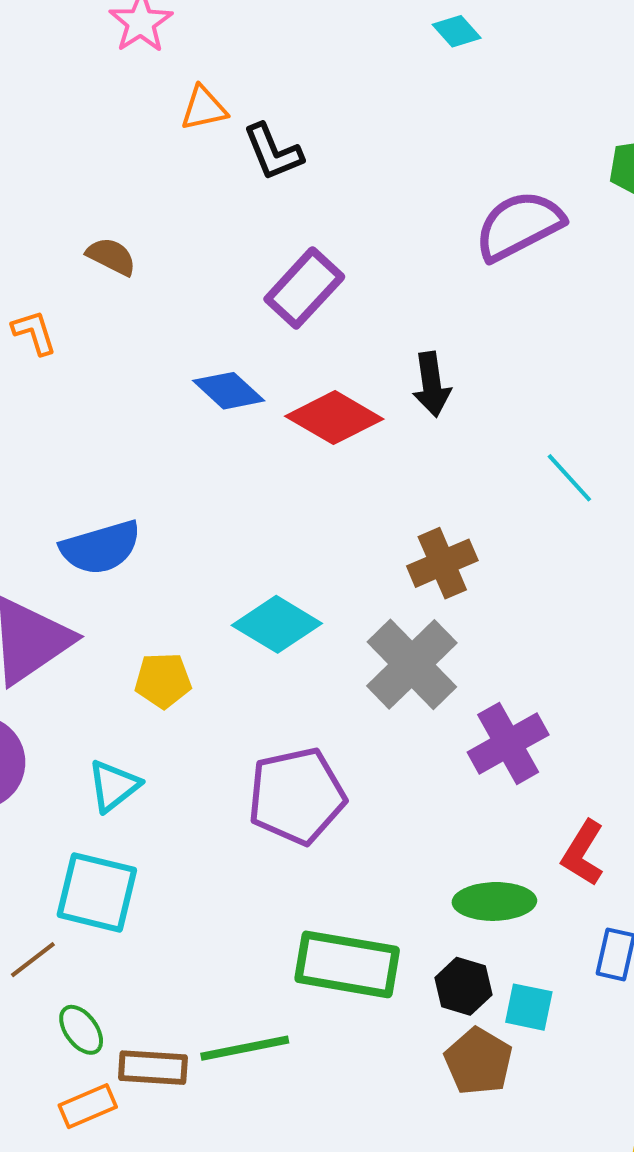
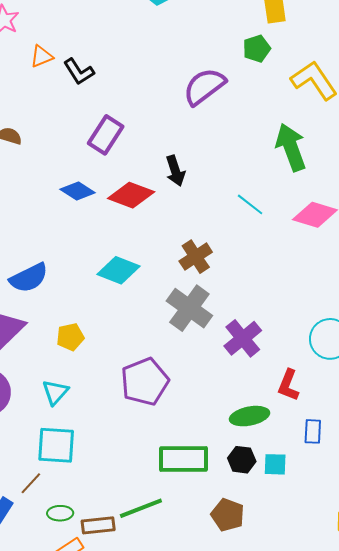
cyan diamond: (277, 624) -> (118, 270), moved
green ellipse: (81, 1030) -> (60, 513), turned -45
brown pentagon: (478, 1061) -> (228, 515), moved

